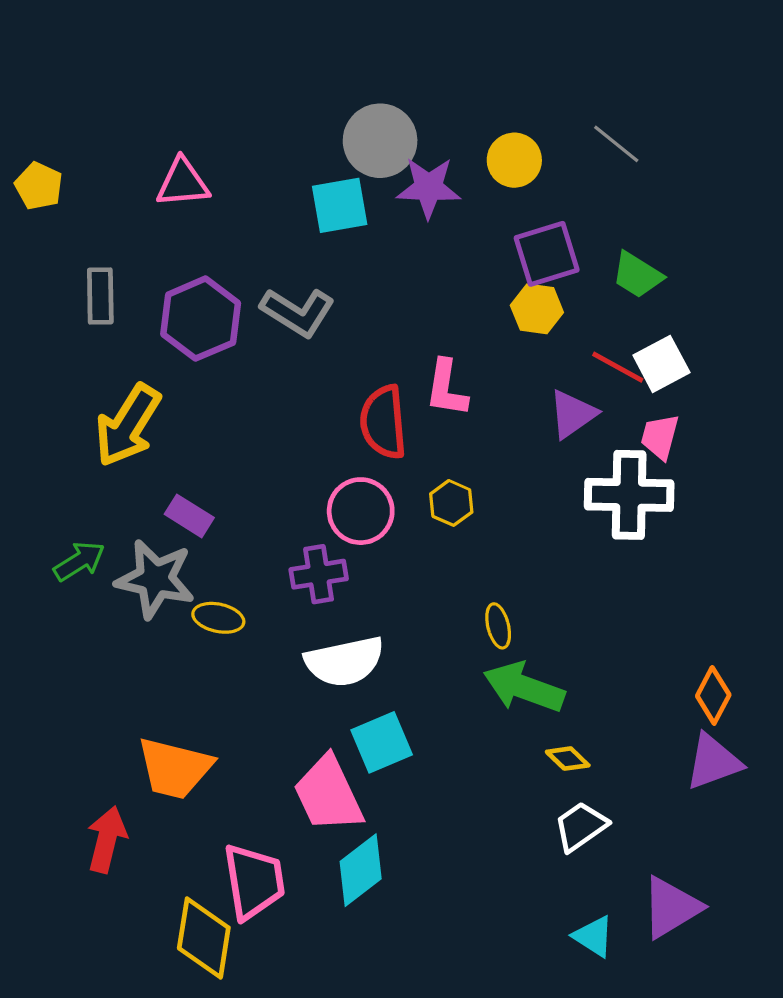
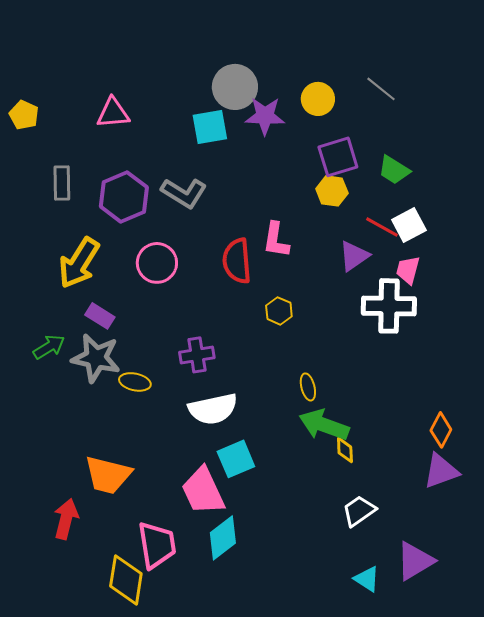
pink circle: (361, 511) -> (157, 263), moved
purple rectangle: (189, 516) -> (100, 316), moved
yellow diamond: (568, 759) -> (345, 450), moved, turned 44

